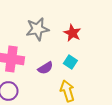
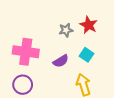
gray star: (37, 29) -> (66, 30), moved, size x0.6

